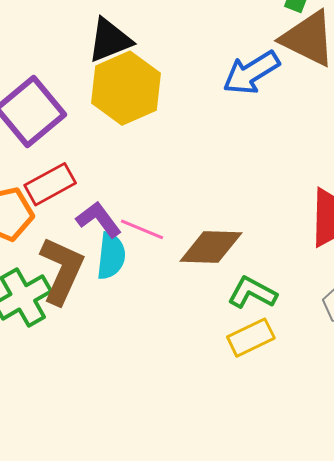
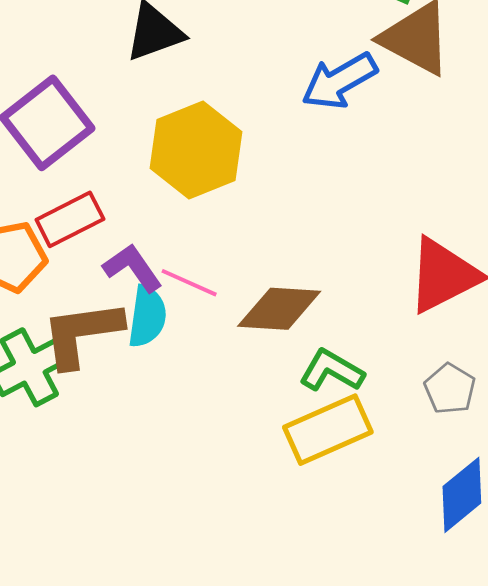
yellow hexagon: (126, 88) -> (196, 150), moved
brown L-shape: (62, 270) -> (82, 333), turned -124
yellow rectangle: (251, 338) -> (328, 430), size x1.4

